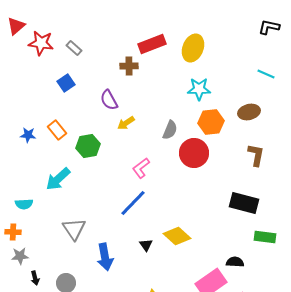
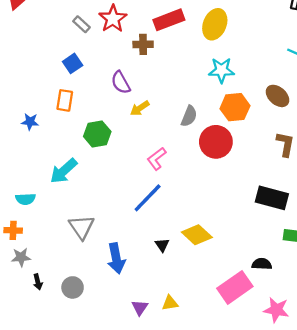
red star: (41, 43) -> (113, 19), moved, turned 30
brown ellipse: (249, 112) -> (277, 96), turned 55
orange rectangle: (57, 130) -> (65, 100), moved, turned 48

